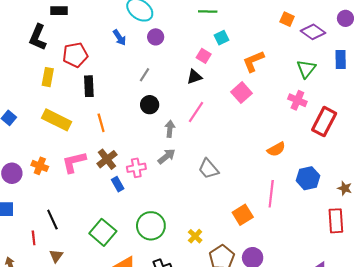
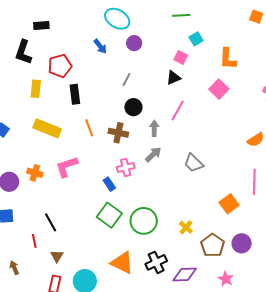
orange L-shape: (253, 61) -> (228, 59), turned -60
brown cross: (107, 159) -> (118, 133), moved, turned -36
green square: (103, 232) -> (109, 215), moved

